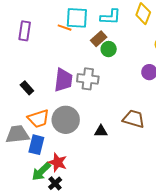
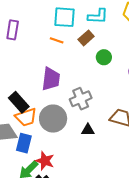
orange line: (65, 28) -> (57, 40), moved
green circle: (109, 49) -> (104, 57), moved
gray cross: (88, 79) -> (81, 99), moved, turned -30
black rectangle: (27, 88) -> (19, 102), moved, size x1.5

